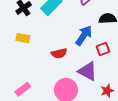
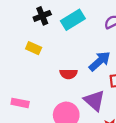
pink rectangle: (23, 89) -> (20, 103), turned 35

